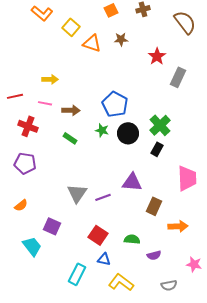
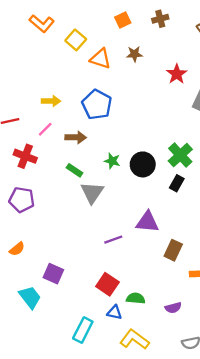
pink line: (45, 103) -> (45, 129), turned -56
blue pentagon: (115, 104) -> (97, 105), moved
gray triangle: (77, 193) -> (92, 193), moved
green semicircle: (132, 239) -> (136, 298), moved

